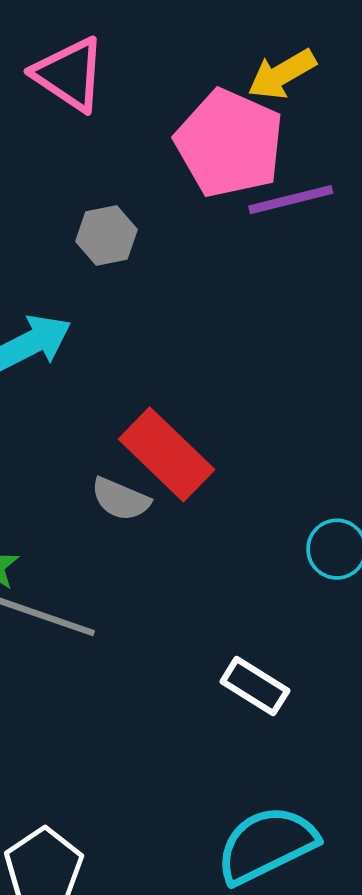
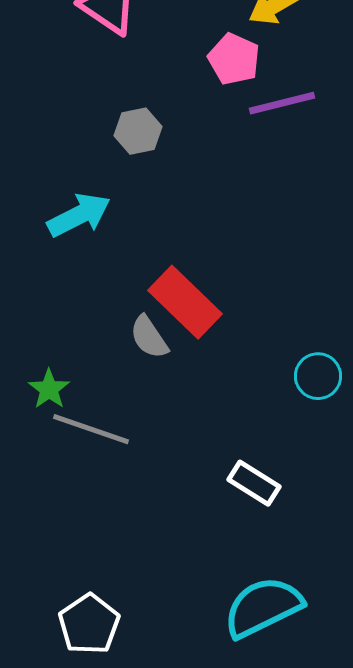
pink pentagon: (229, 143) -> (234, 59), size x0.6
gray semicircle: (121, 499) -> (149, 337), turned 33

